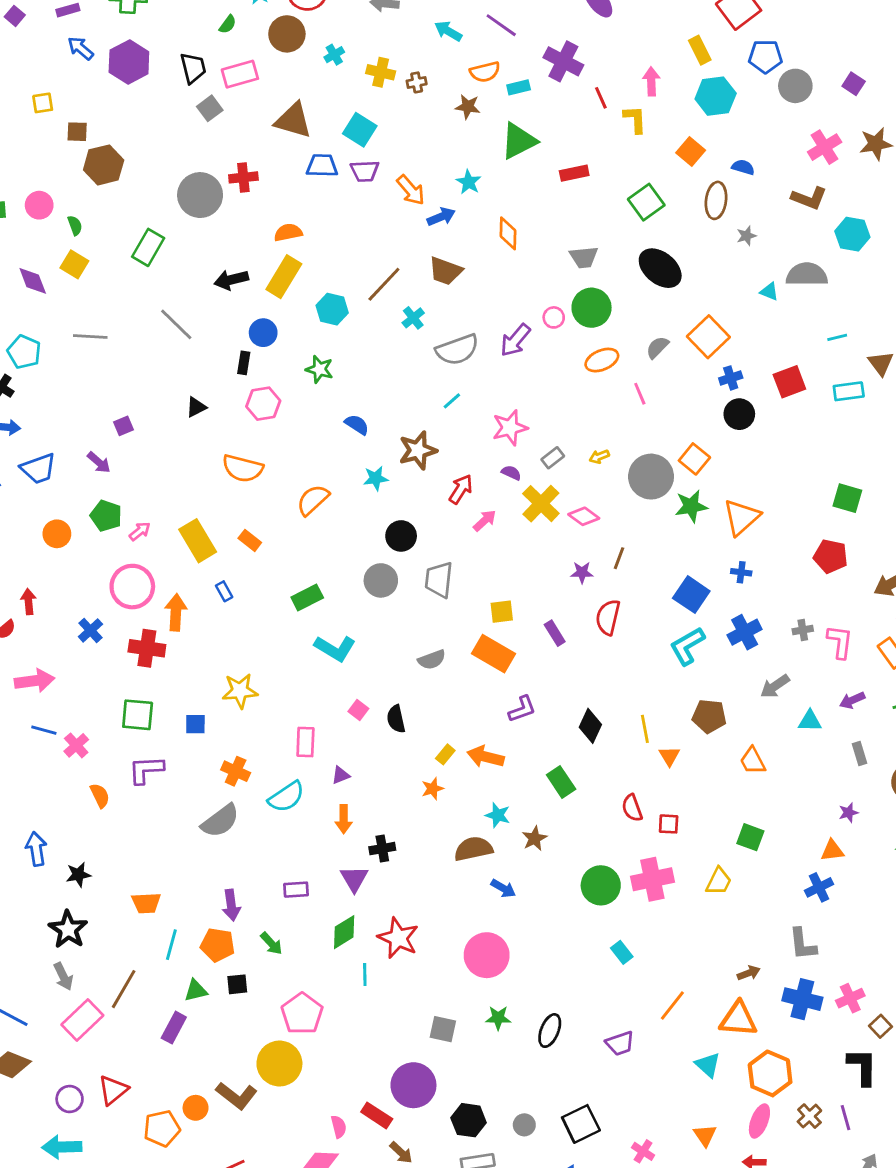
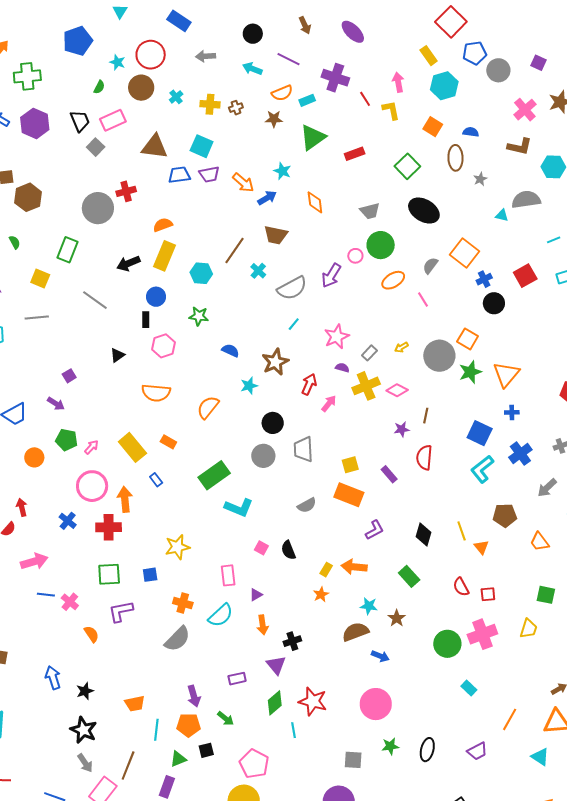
yellow square: (74, 264) -> (40, 278), moved
yellow cross: (541, 504) -> (366, 386), turned 32
green rectangle: (307, 597) -> (214, 475), size x1.4

